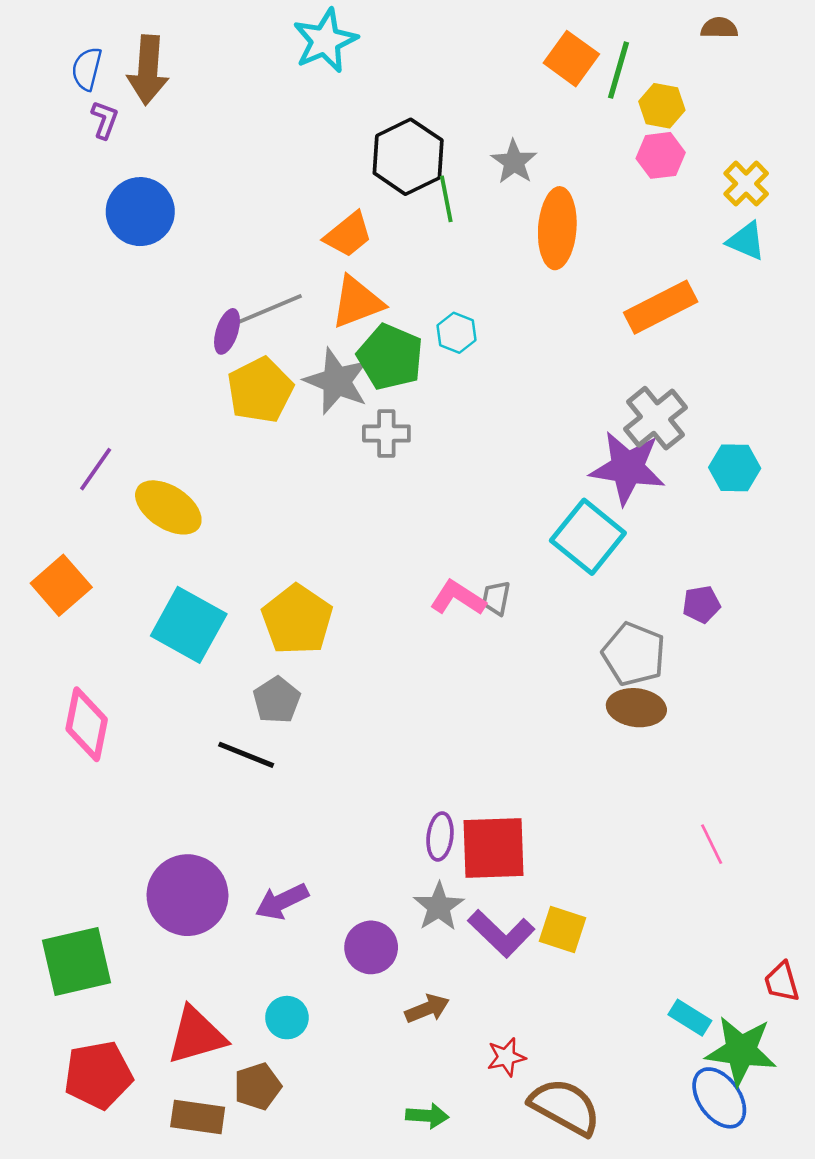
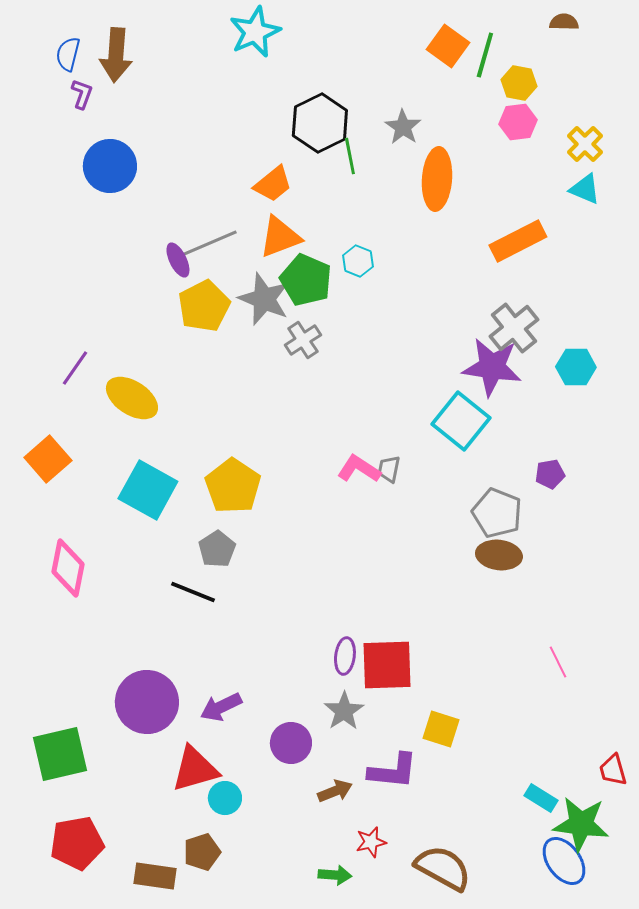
purple ellipse: (227, 331) -> (178, 260), turned -44
gray cross: (386, 433) -> (303, 340), turned -33
purple L-shape: (501, 933) -> (393, 771), moved, turned -38
red triangle: (196, 1035) -> (195, 769), moved
red star: (506, 1057) -> (371, 842), moved

